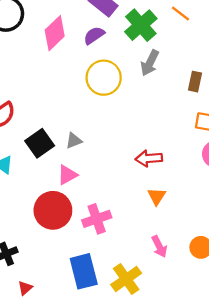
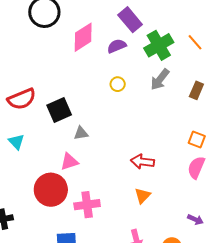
yellow circle: (104, 78) -> (118, 84), size x0.5
brown rectangle: (195, 82) -> (196, 90), moved
black square: (40, 143) -> (59, 110), moved

